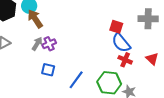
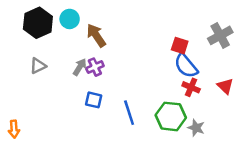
brown arrow: (35, 19) -> (96, 35), moved
gray cross: (148, 19) -> (220, 35), turned -30
blue line: (76, 80) -> (129, 113), turned -54

